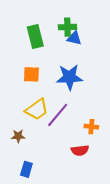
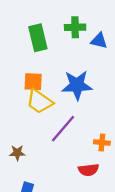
blue triangle: (74, 38) -> (99, 41), moved
yellow trapezoid: (37, 109) -> (40, 101), moved, turned 70

